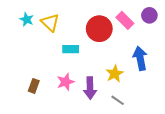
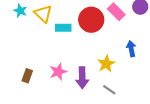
cyan rectangle: (71, 49) -> (63, 28), moved
blue arrow: (140, 58) -> (131, 49), size x0.7

